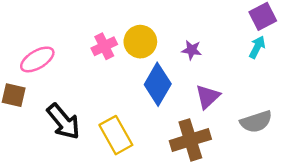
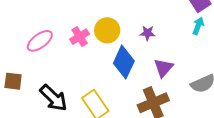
pink ellipse: (37, 59) -> (40, 41), moved

